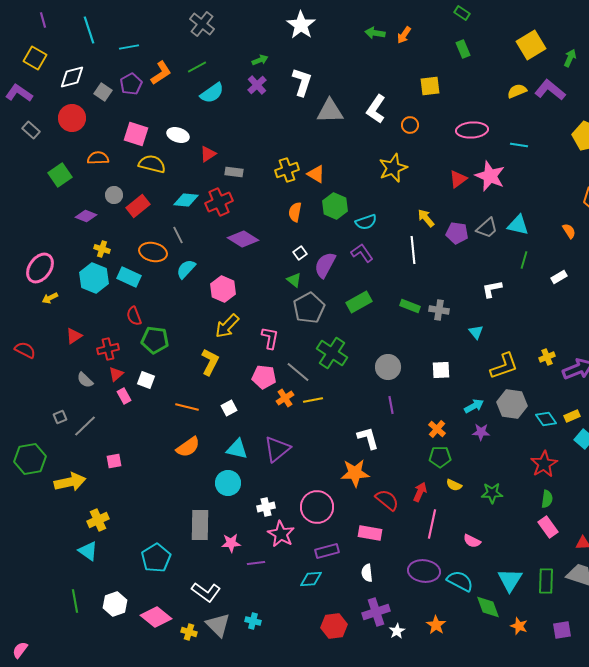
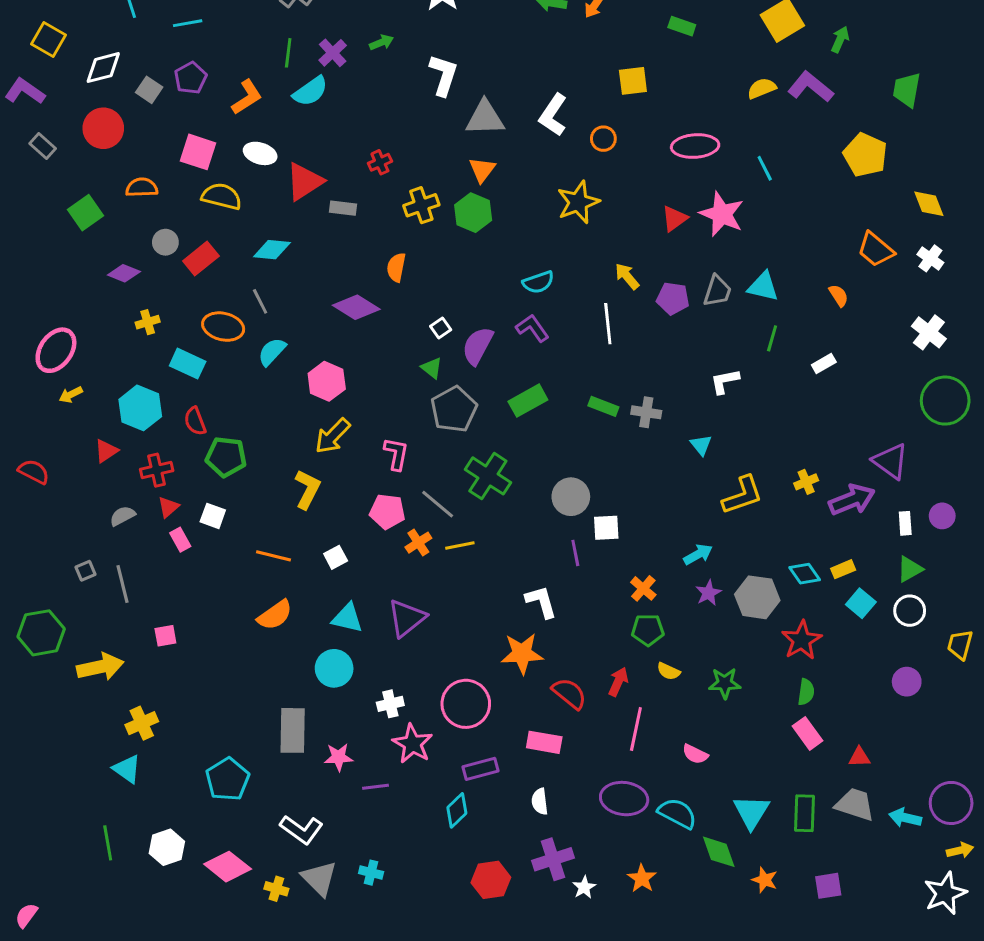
green rectangle: (463, 49) -> (682, 26), turned -48
green line: (197, 67) -> (288, 53), turned -54
orange L-shape: (161, 73) -> (247, 97), moved
purple cross: (257, 85) -> (333, 53), moved
cyan line: (519, 145) -> (765, 168), turned 54
red triangle: (208, 154) -> (304, 182), size x1.6
orange triangle: (316, 174) -> (482, 170), moved, turned 36
red cross: (219, 202) -> (380, 162), moved, size x0.6
green hexagon: (335, 206) -> (473, 213), moved
orange semicircle: (295, 212) -> (396, 267), moved
gray trapezoid: (487, 228) -> (717, 291), turned -30
yellow cross: (102, 249) -> (148, 322), turned -35
cyan hexagon: (94, 278) -> (140, 408), moved
white square: (441, 370) -> (606, 528), moved
gray semicircle: (85, 380) -> (122, 516), turned 108
gray hexagon: (512, 404) -> (757, 597), moved
gray line: (85, 426) -> (122, 584), turned -60
purple star: (481, 432) -> (708, 593), turned -30
cyan diamond: (311, 579) -> (457, 810), turned -40

